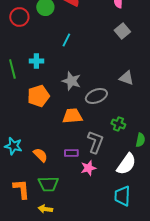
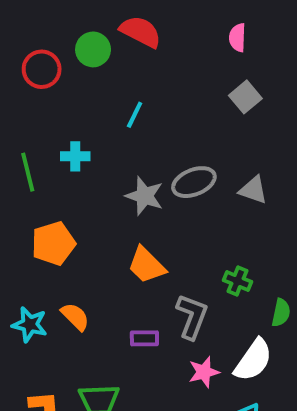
orange pentagon: (38, 96) -> (53, 243), moved
gray ellipse: (96, 96) -> (194, 182), moved
orange trapezoid: (72, 116) -> (146, 265), turned -130
orange semicircle: (40, 155) -> (75, 317), moved
pink star: (88, 168) -> (204, 372), moved

